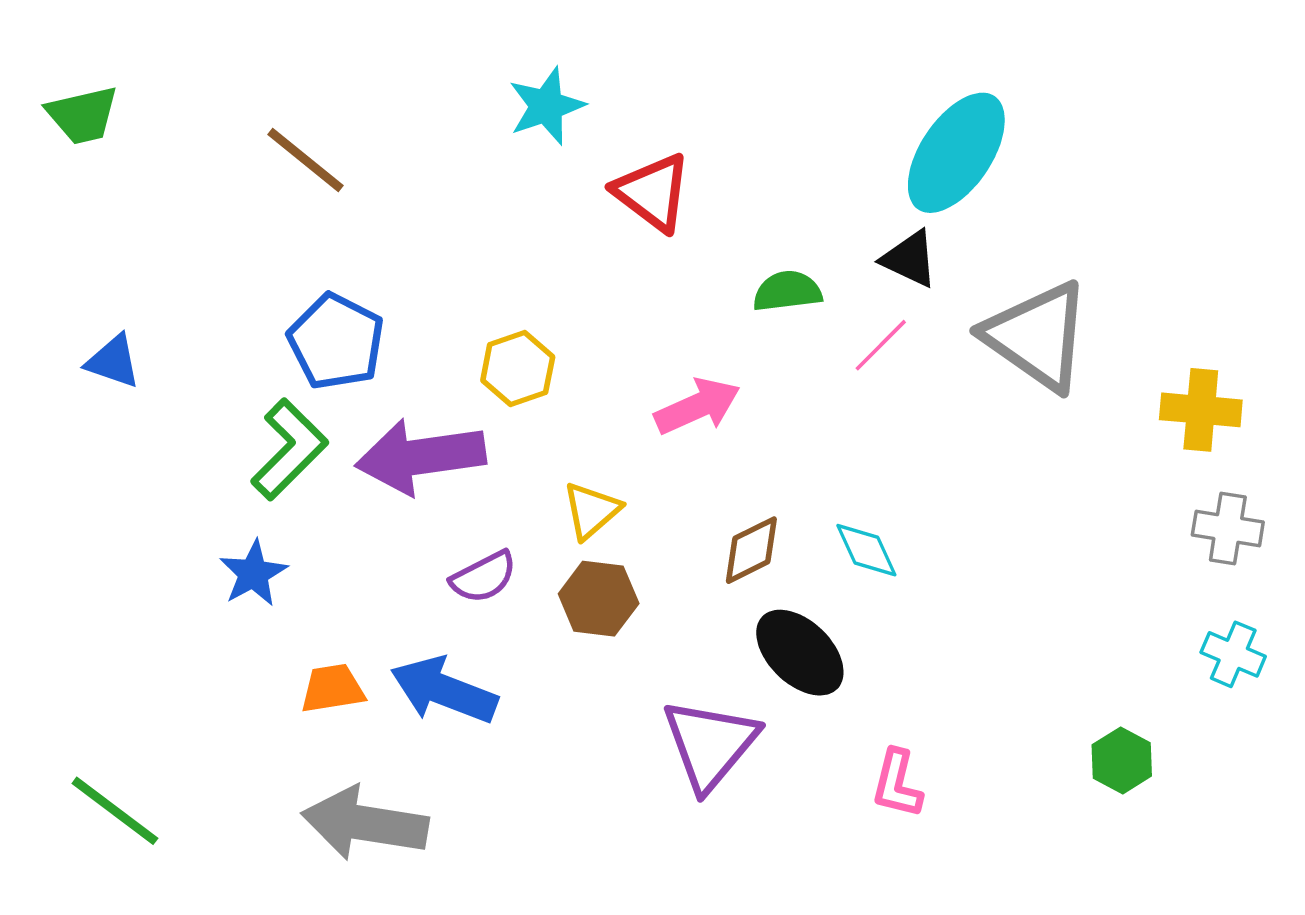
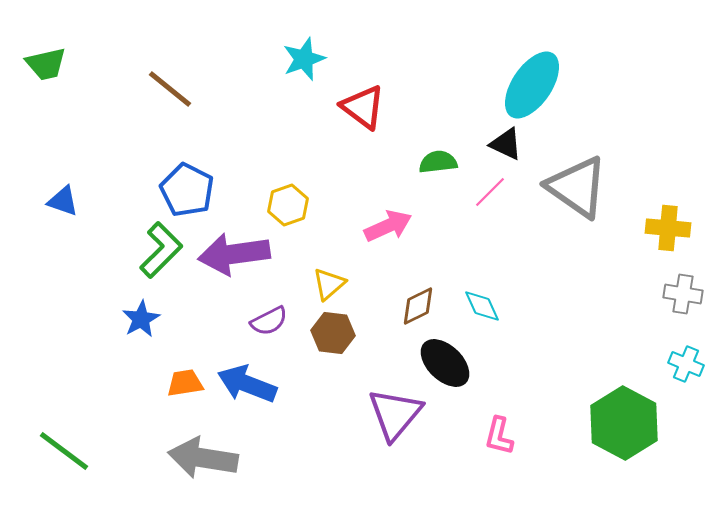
green hexagon: (1122, 760) -> (624, 423), size x2.0

